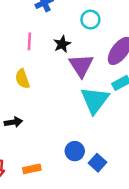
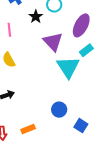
black star: (62, 44) -> (36, 17), moved
blue square: (97, 163) -> (81, 126), moved

